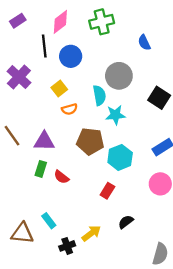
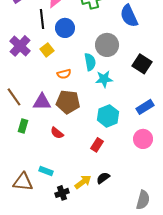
blue semicircle: (144, 43) -> (129, 16), size x1.6
yellow square: (59, 88) -> (47, 50), moved
brown pentagon: (90, 141) -> (68, 102), moved
green rectangle: (41, 169) -> (23, 126), moved
cyan rectangle: (49, 221) -> (46, 171), turned -32
black semicircle: (126, 222) -> (103, 178), moved

